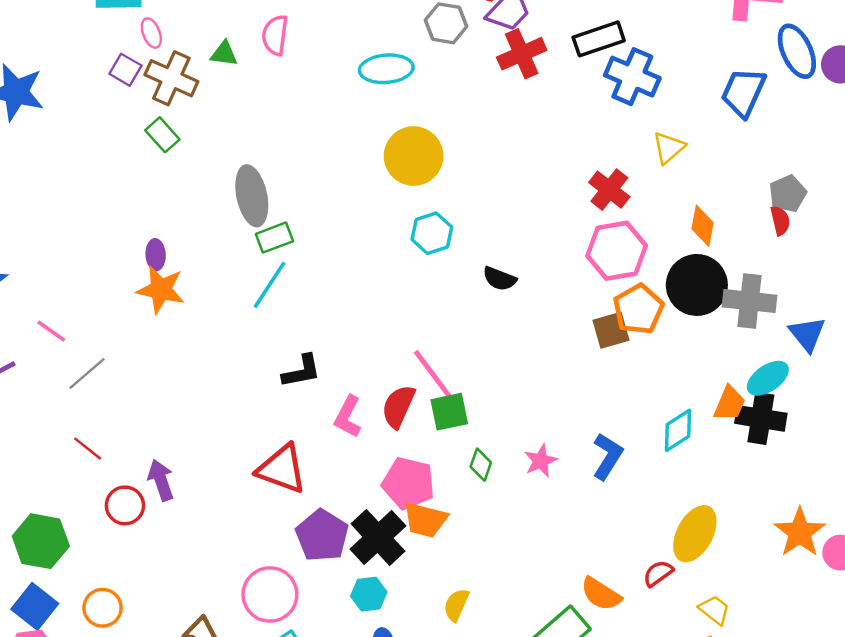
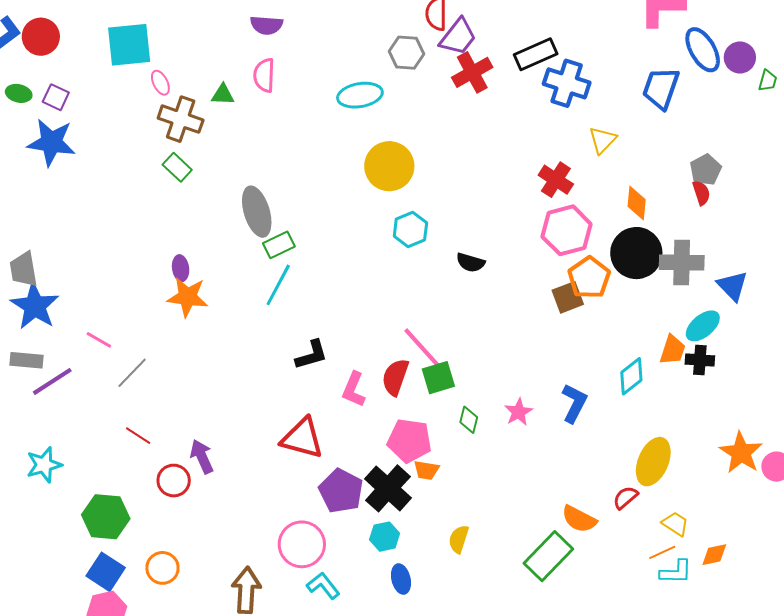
purple square: (125, 70) -> (56, 97), moved
black cross: (761, 418) -> (700, 360), size x0.7
orange trapezoid: (425, 520) -> (426, 470), size x0.7

